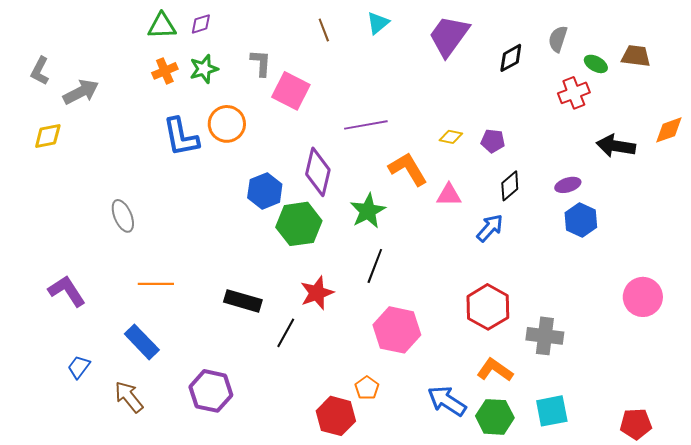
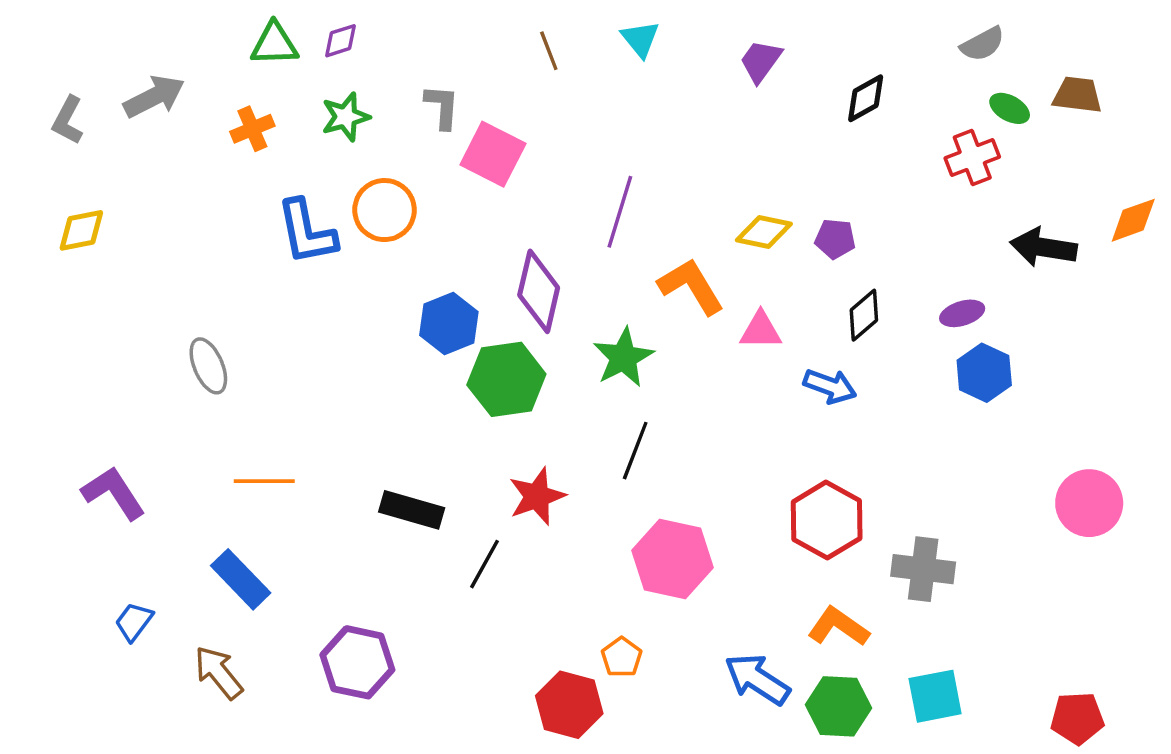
cyan triangle: (378, 23) -> (640, 39), turned -30
purple trapezoid: (449, 36) -> (761, 61), size x0.6
gray semicircle: (558, 39) -> (982, 44), moved, turned -136
orange cross: (165, 71) -> (252, 129), moved
gray arrow: (81, 92) -> (154, 97), moved
purple line: (366, 125) -> (620, 212), turned -63
yellow diamond: (451, 137) -> (764, 232), size x1.4
blue arrow: (490, 228) -> (830, 386), turned 68

